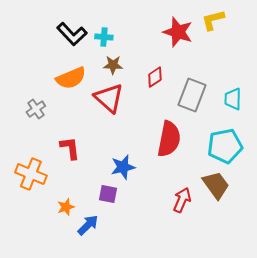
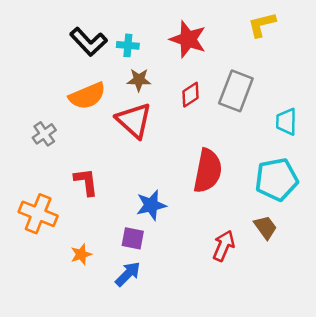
red star: (178, 32) -> (188, 39), moved
gray rectangle: (192, 95) -> (236, 91), moved
brown trapezoid: (216, 185) -> (265, 227), size x0.7
blue arrow: (88, 225) -> (128, 274), moved

